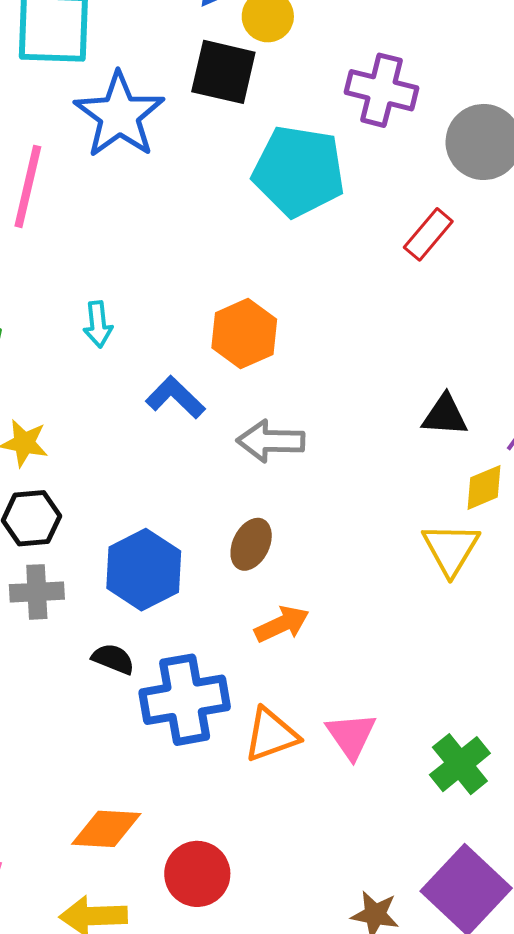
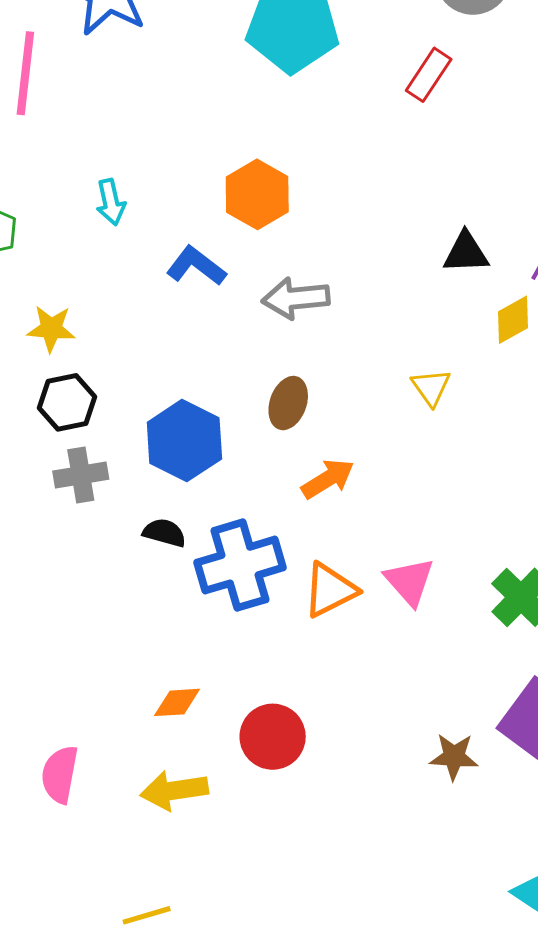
yellow triangle: (451, 549) -> (431, 387), moved, size x0.7
orange diamond: (106, 829) -> (177, 702), size x0.7

